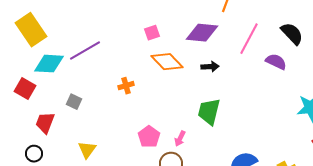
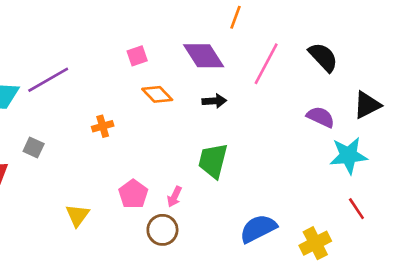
purple diamond: (202, 33) -> (204, 56), turned 52
orange diamond: (167, 62) -> (157, 94), size x0.7
purple semicircle: (276, 62) -> (321, 117), moved
yellow triangle: (87, 150) -> (77, 215), moved

